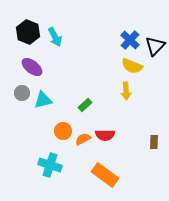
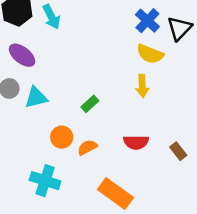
red semicircle: (105, 135) -> (136, 142), moved
brown rectangle: (154, 142) -> (178, 151), turned -40

